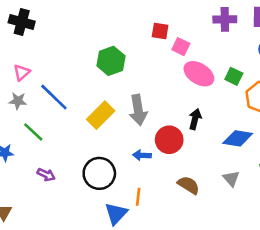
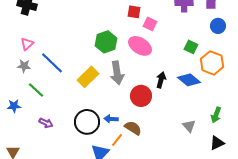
green hexagon: (111, 61) -> (106, 42), moved
pink ellipse: (199, 74) -> (140, 46), moved
blue diamond: (238, 138) -> (189, 80), moved, turned 30
blue arrow: (142, 155) -> (111, 119), moved
brown semicircle: (189, 185) -> (133, 128), moved
orange line: (138, 197) -> (117, 140), turned 32

